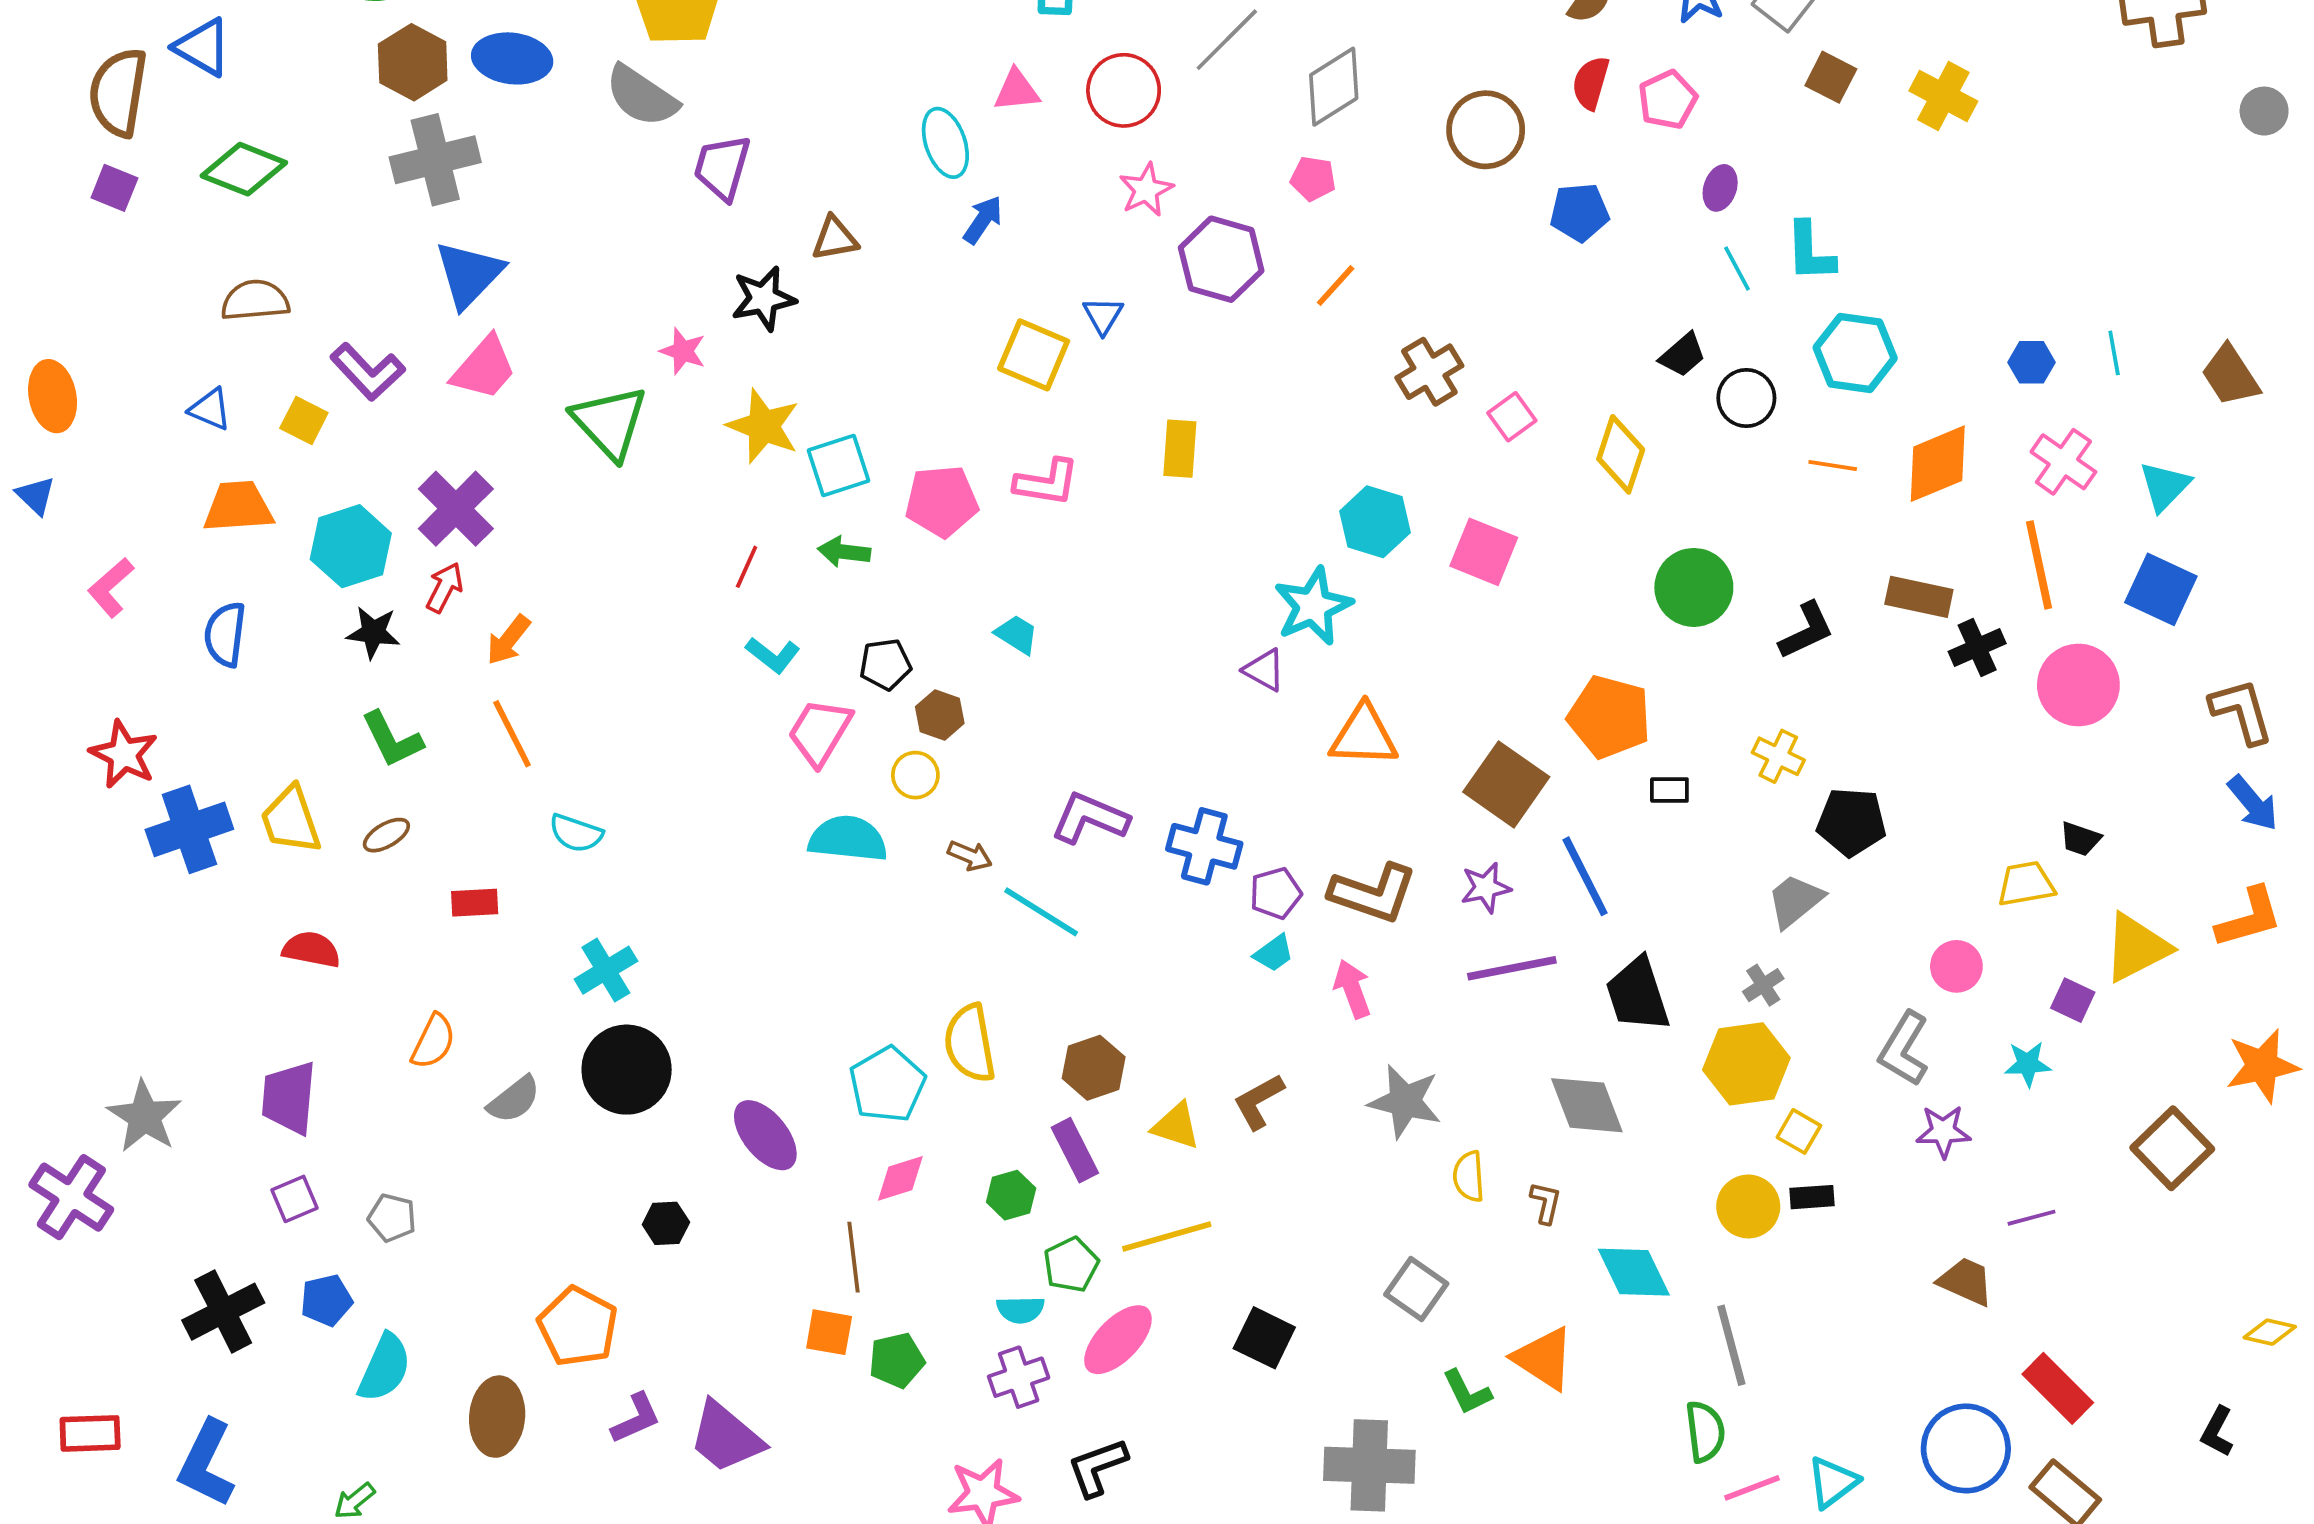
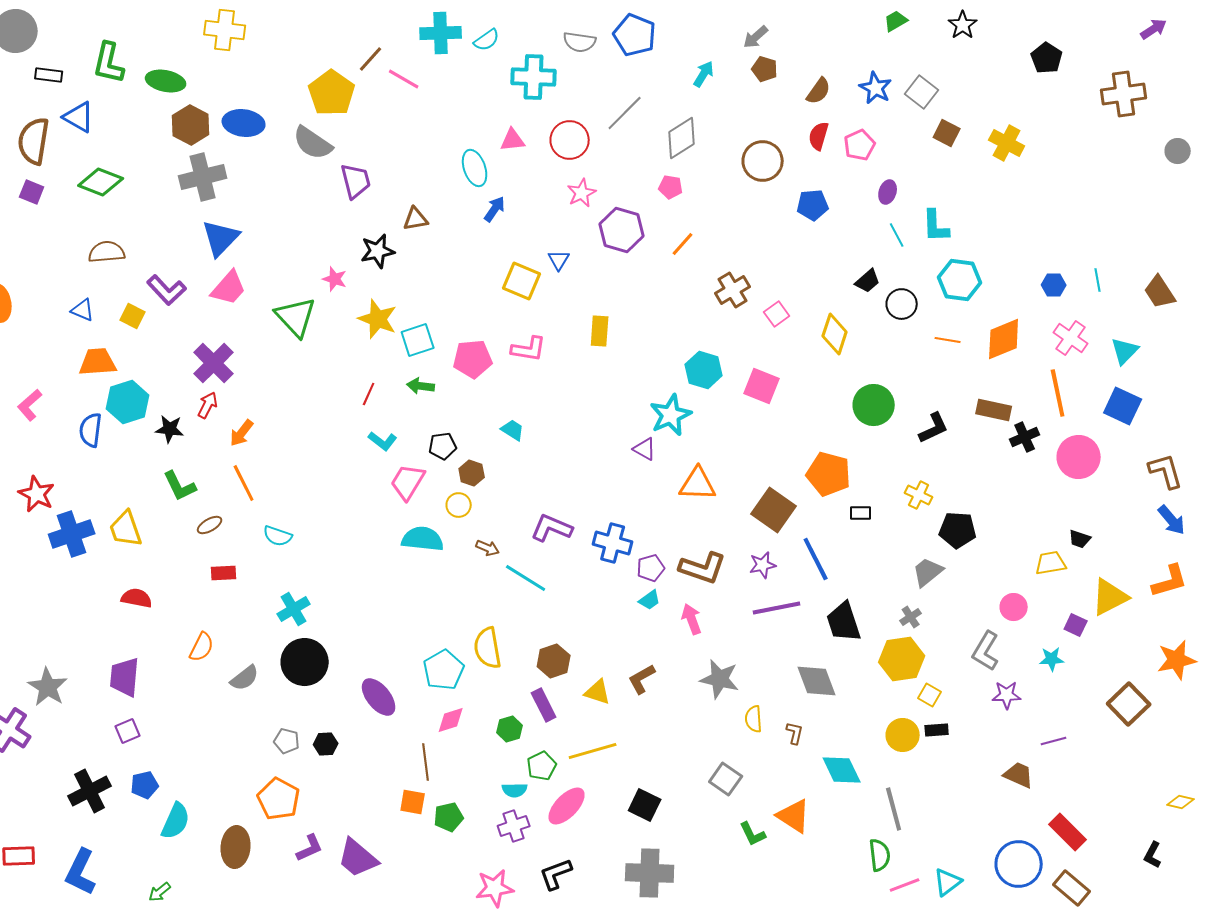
purple trapezoid: (722, 167) -> (356, 181), turned 150
cyan hexagon: (351, 546) -> (128, 402), moved
brown ellipse: (386, 835) -> (210, 525), moved
gray pentagon: (392, 1218) -> (287, 741), moved
gray cross: (1369, 1465) -> (650, 873), moved

